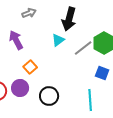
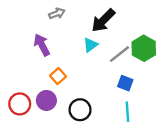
black arrow: (69, 19) -> (103, 20), turned 30
blue square: (102, 73) -> (125, 83), moved

